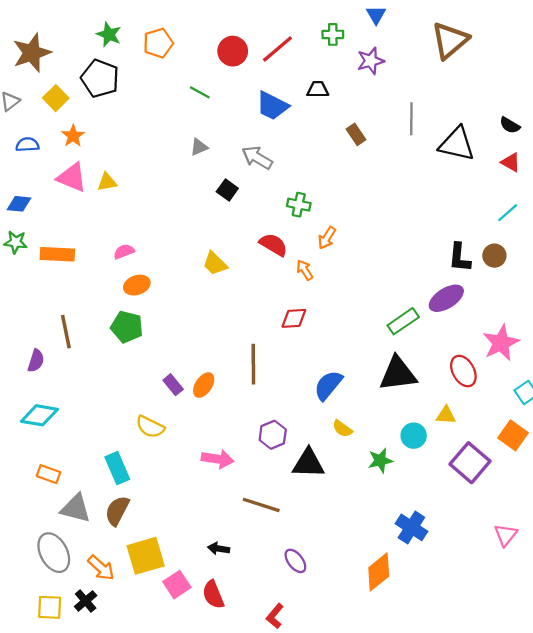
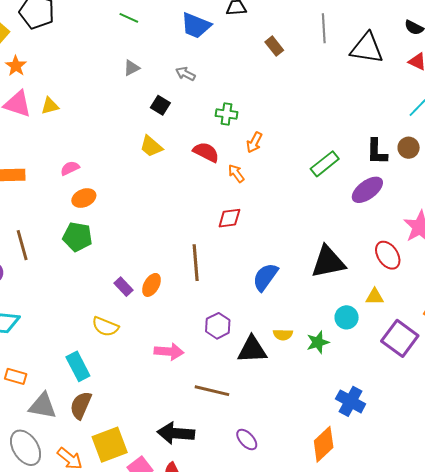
gray arrow: (257, 158) -> (185, 74), size x0.7
yellow trapezoid: (215, 264) -> (151, 146), moved
green rectangle: (403, 321) -> (325, 164), moved
yellow semicircle: (342, 429) -> (283, 335), moved, turned -30
black arrow: (219, 549) -> (176, 433), size x1.8

